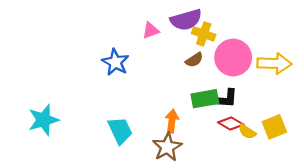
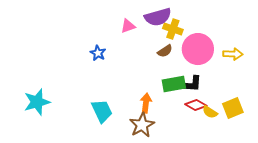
blue star: (115, 62) -> (98, 53), size x0.7
yellow arrow: (274, 63) -> (233, 54), size x0.7

